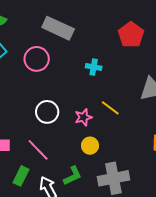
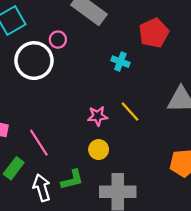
red pentagon: (131, 35) -> (154, 33), moved
pink circle: (37, 59) -> (58, 40), size x0.6
white circle: (47, 112) -> (34, 61), moved, size x1.4

